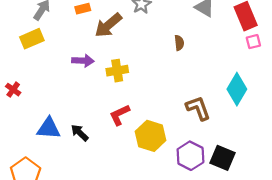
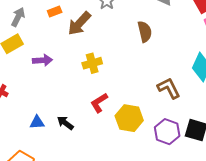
brown semicircle: (179, 43) -> (145, 32), size x1.5
purple arrow: (83, 61) -> (42, 60), moved
blue triangle: (49, 128) -> (37, 122), size x0.7

